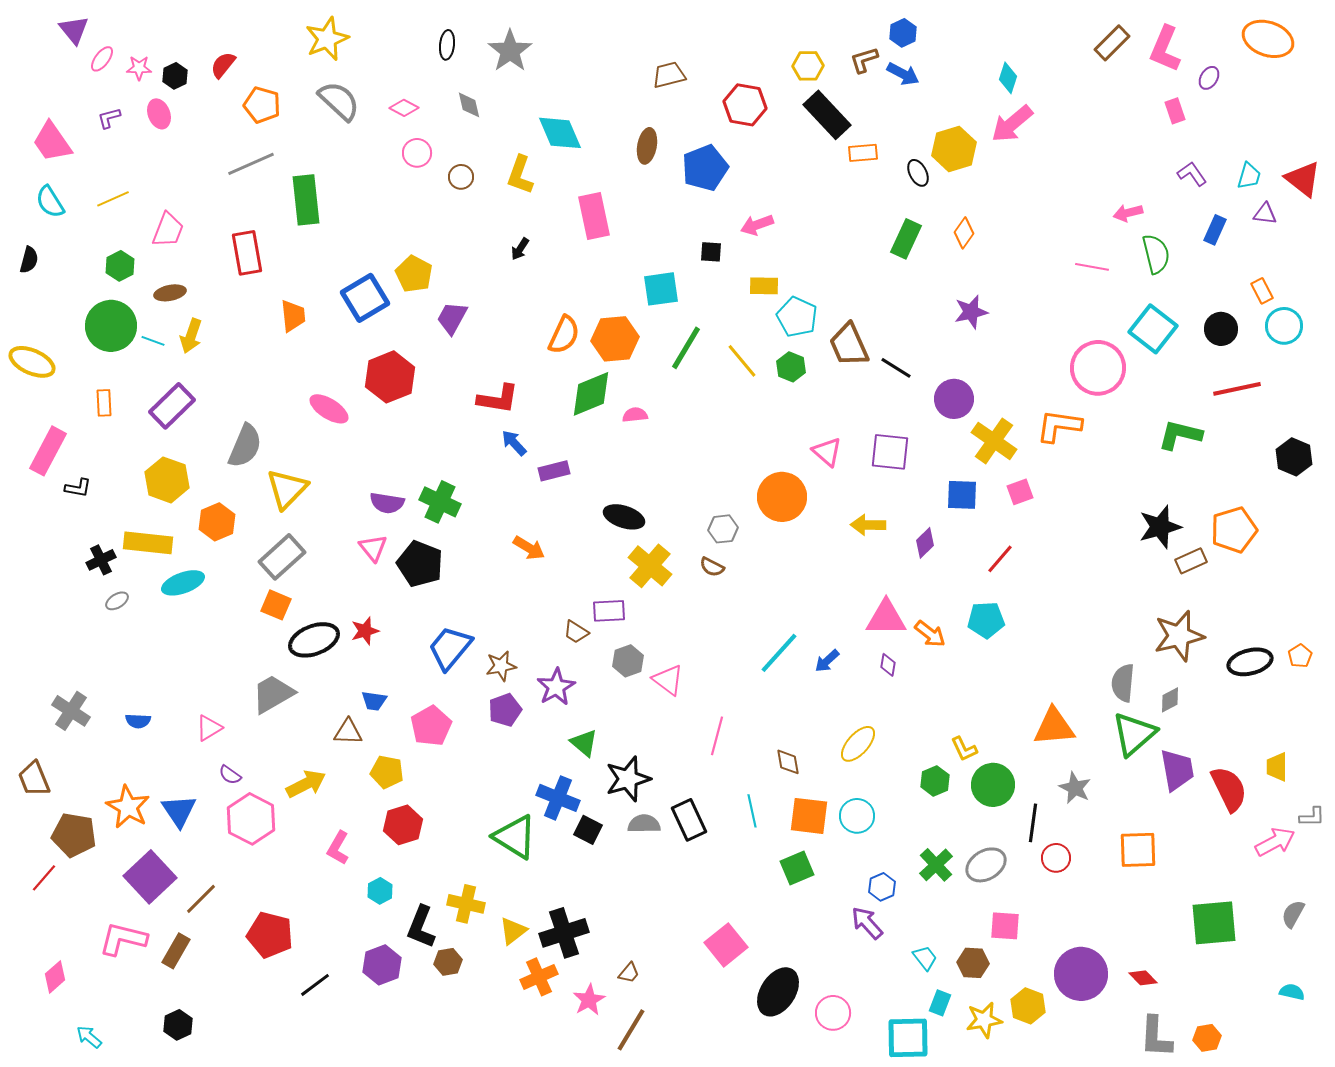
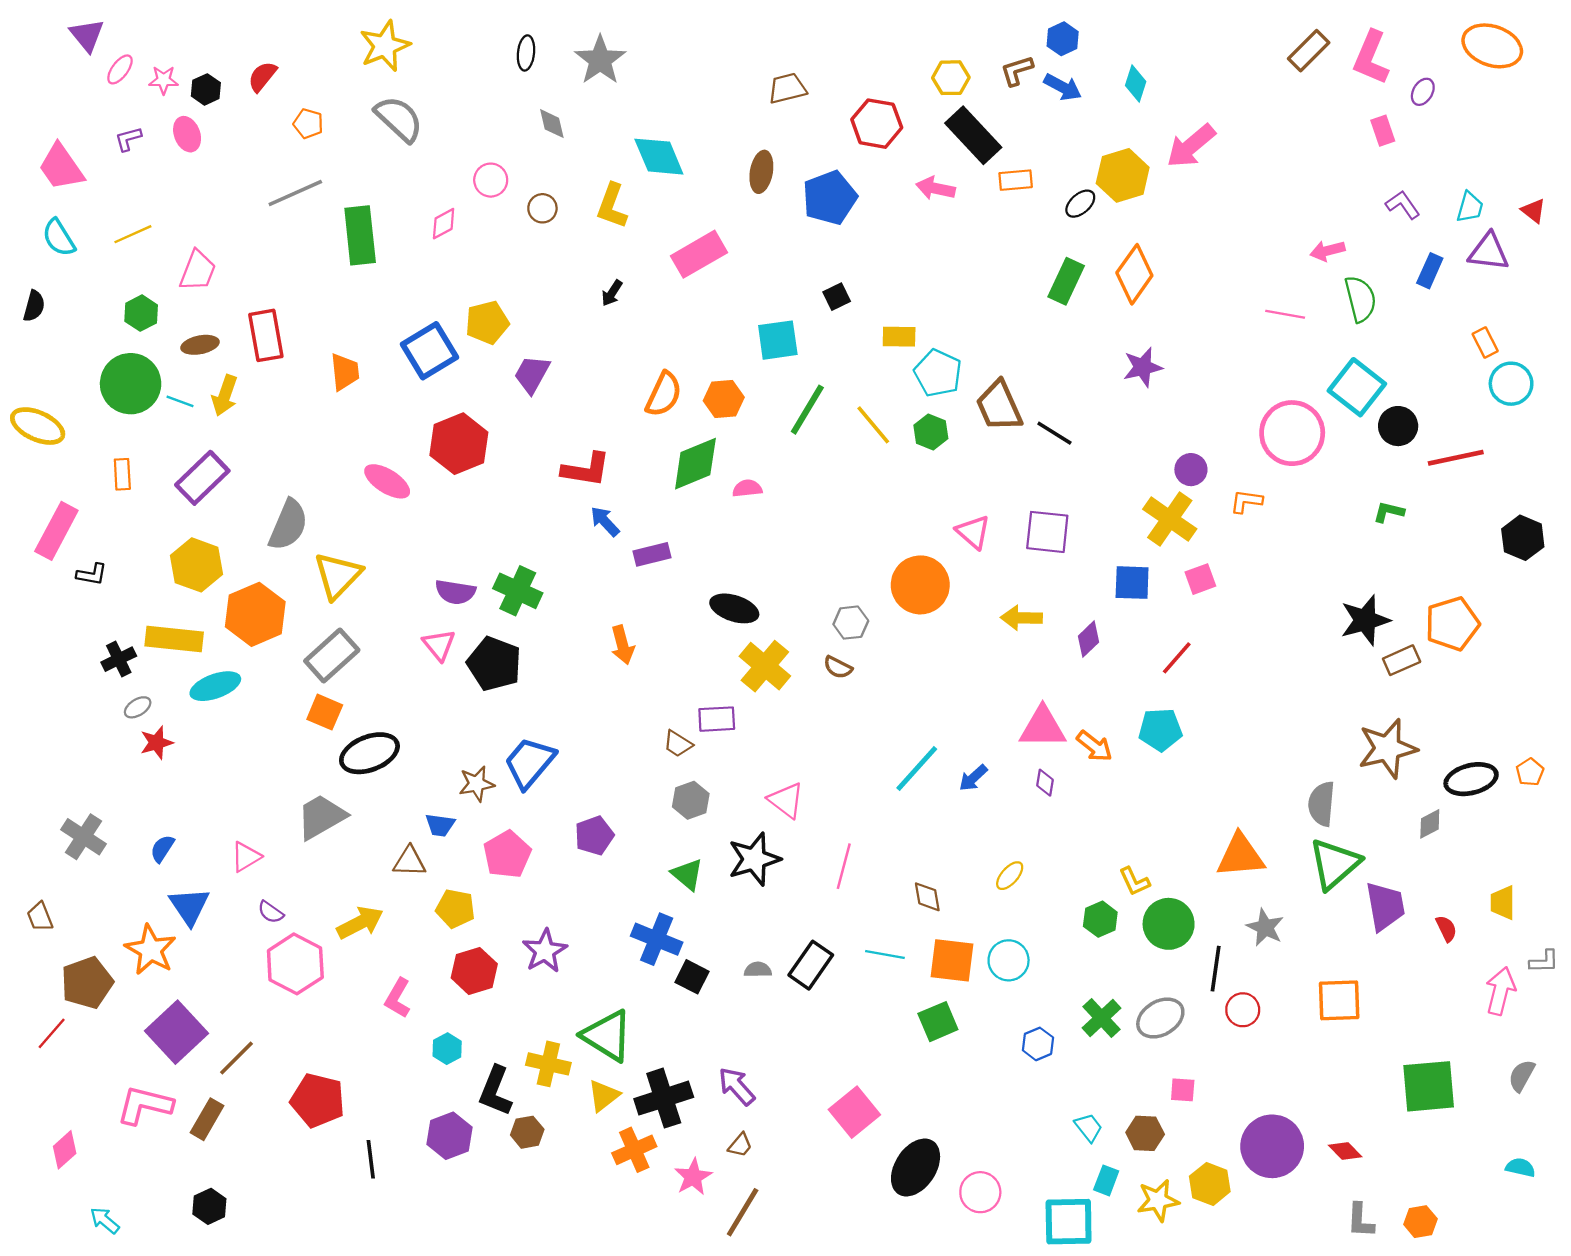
cyan diamond: (1008, 78) -> (1136, 84), moved
orange pentagon: (262, 105) -> (308, 124), size x0.7
pink diamond: (404, 108) -> (444, 224), moved, turned -56
black ellipse: (918, 173) -> (1080, 204), turned 76
red triangle: (1303, 179) -> (1533, 211), size x0.6
purple triangle: (1265, 214) -> (1489, 252), size x1.5
pink rectangle: (594, 216) -> (699, 254), turned 72
pink arrow: (757, 225) -> (936, 188), moved, turned 32
orange diamond: (964, 233) -> (1134, 274), size x1.6
black square: (711, 252) -> (837, 297), turned -30
red rectangle: (247, 253) -> (266, 335), moved
yellow pentagon: (414, 274) -> (487, 322), turned 30
black circle: (1221, 329) -> (1398, 426), moved
orange hexagon: (615, 339) -> (724, 399), size x0.7
purple circle: (954, 399) -> (1191, 470), moved, size x0.7
orange L-shape: (1059, 426) -> (1246, 501), size x0.6
green L-shape: (1180, 435) -> (1389, 512), size x0.6
orange hexagon: (217, 522) -> (255, 614), size x1.4
orange arrow: (529, 548) -> (622, 645), turned 44
red star: (365, 631) -> (156, 743), moved
gray hexagon: (628, 661) -> (691, 800), moved
brown star: (501, 666) -> (477, 784), moved
purple star: (556, 687) -> (545, 951), moved
gray diamond: (1170, 700) -> (1430, 824), moved
blue semicircle: (138, 721) -> (162, 849), turned 120
yellow ellipse: (858, 744) -> (1010, 876), size x0.7
brown trapezoid: (34, 779) -> (40, 917), size x0.7
black star: (628, 779) -> (754, 859), moved
red semicircle: (1229, 789) -> (1446, 929), size x0.5
blue triangle: (179, 811) -> (189, 906), moved
cyan line: (752, 811) -> (885, 954), turned -68
black rectangle: (689, 820) -> (811, 965), turned 60
gray semicircle: (644, 824) -> (758, 970), size x0.7
brown pentagon: (74, 835) -> (87, 983), turned -30
green triangle: (515, 837) -> (607, 1036), moved
pink arrow: (1275, 842) -> (1500, 991), turned -48
purple arrow: (867, 923) -> (737, 1086), moved
pink square: (1005, 926) -> (1183, 1090), size x0.7
black line: (315, 985) -> (371, 1159), turned -60
gray L-shape: (1156, 1037) -> (1360, 1220), size x0.7

